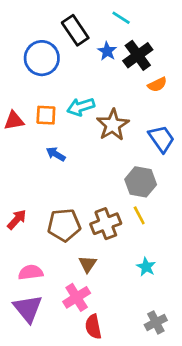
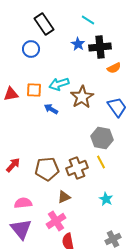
black rectangle: (75, 30) -> (44, 24), moved
black cross: (138, 55) -> (100, 47), turned 30
blue circle: (42, 58) -> (31, 49), size x0.7
blue arrow: (56, 154) -> (51, 109), moved
brown triangle: (88, 264) -> (64, 197), turned 32

